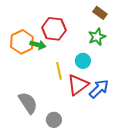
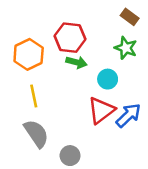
green star: (97, 37) -> (126, 48), turned -30
green arrow: (38, 45) -> (76, 62), moved
yellow line: (59, 71) -> (34, 96), moved

